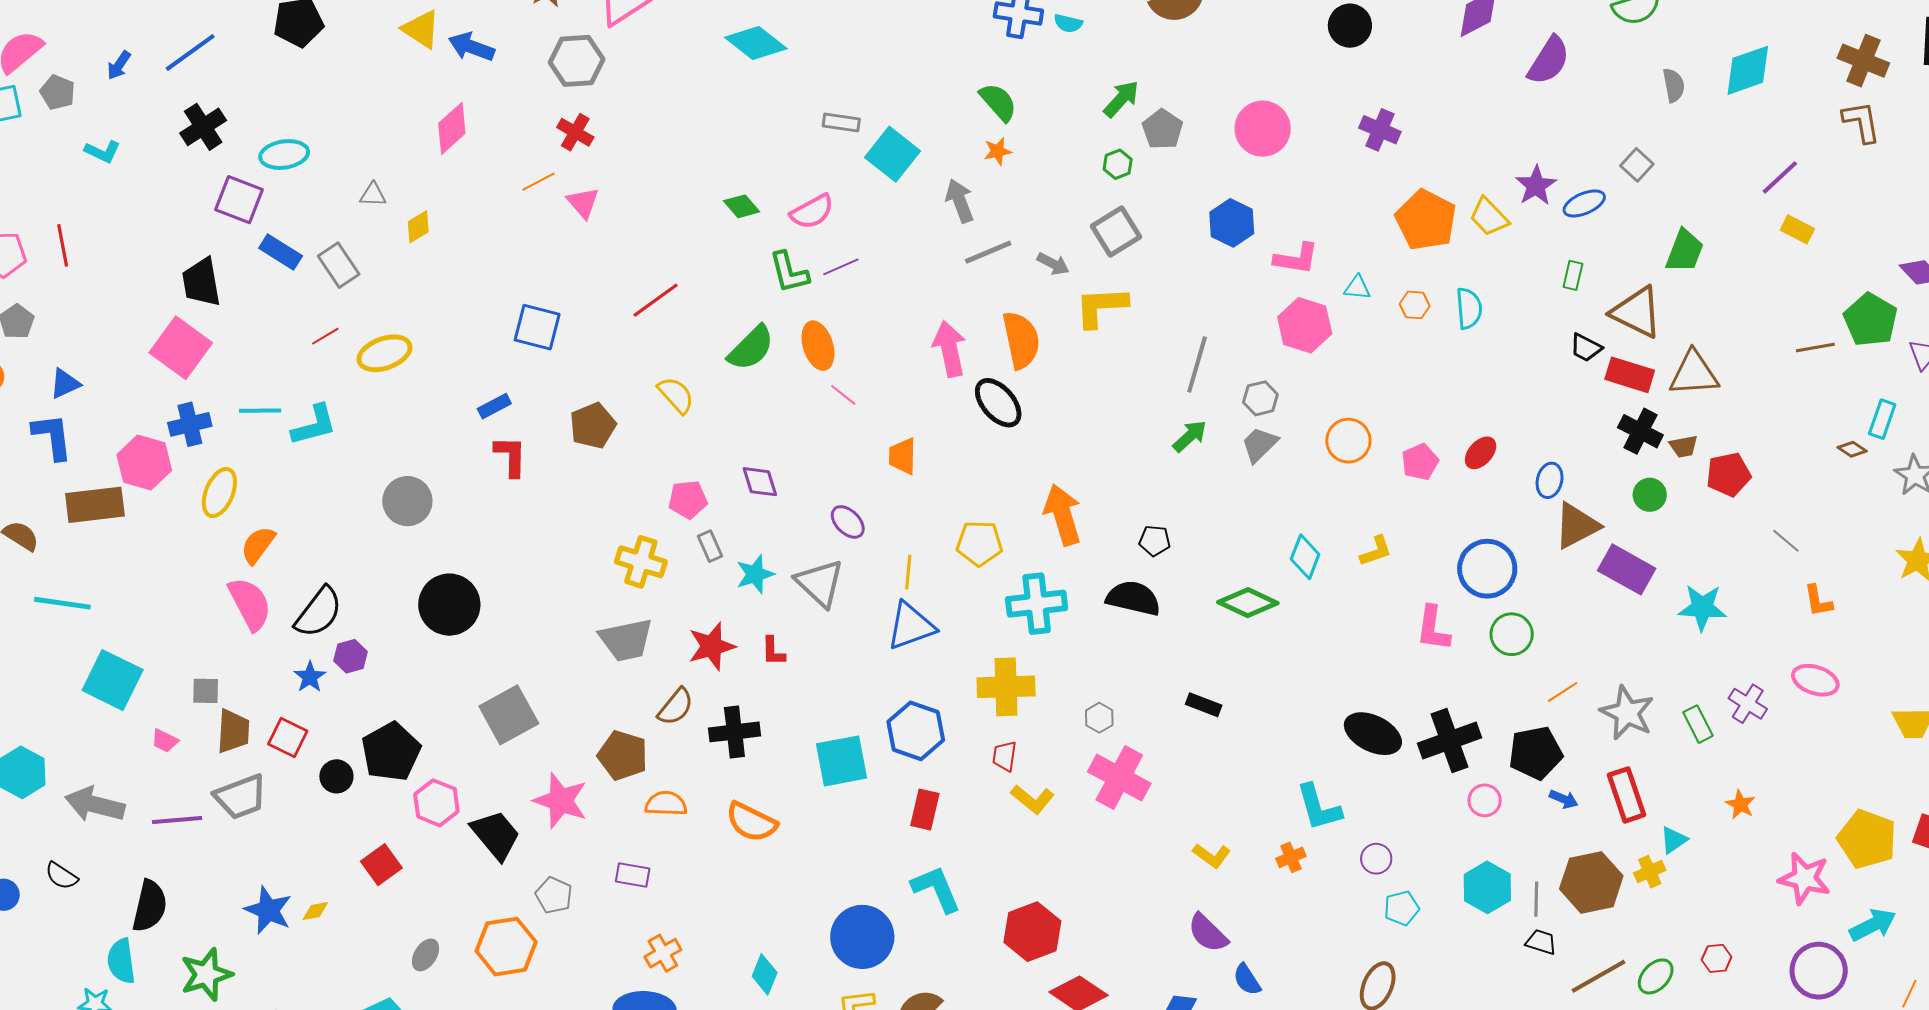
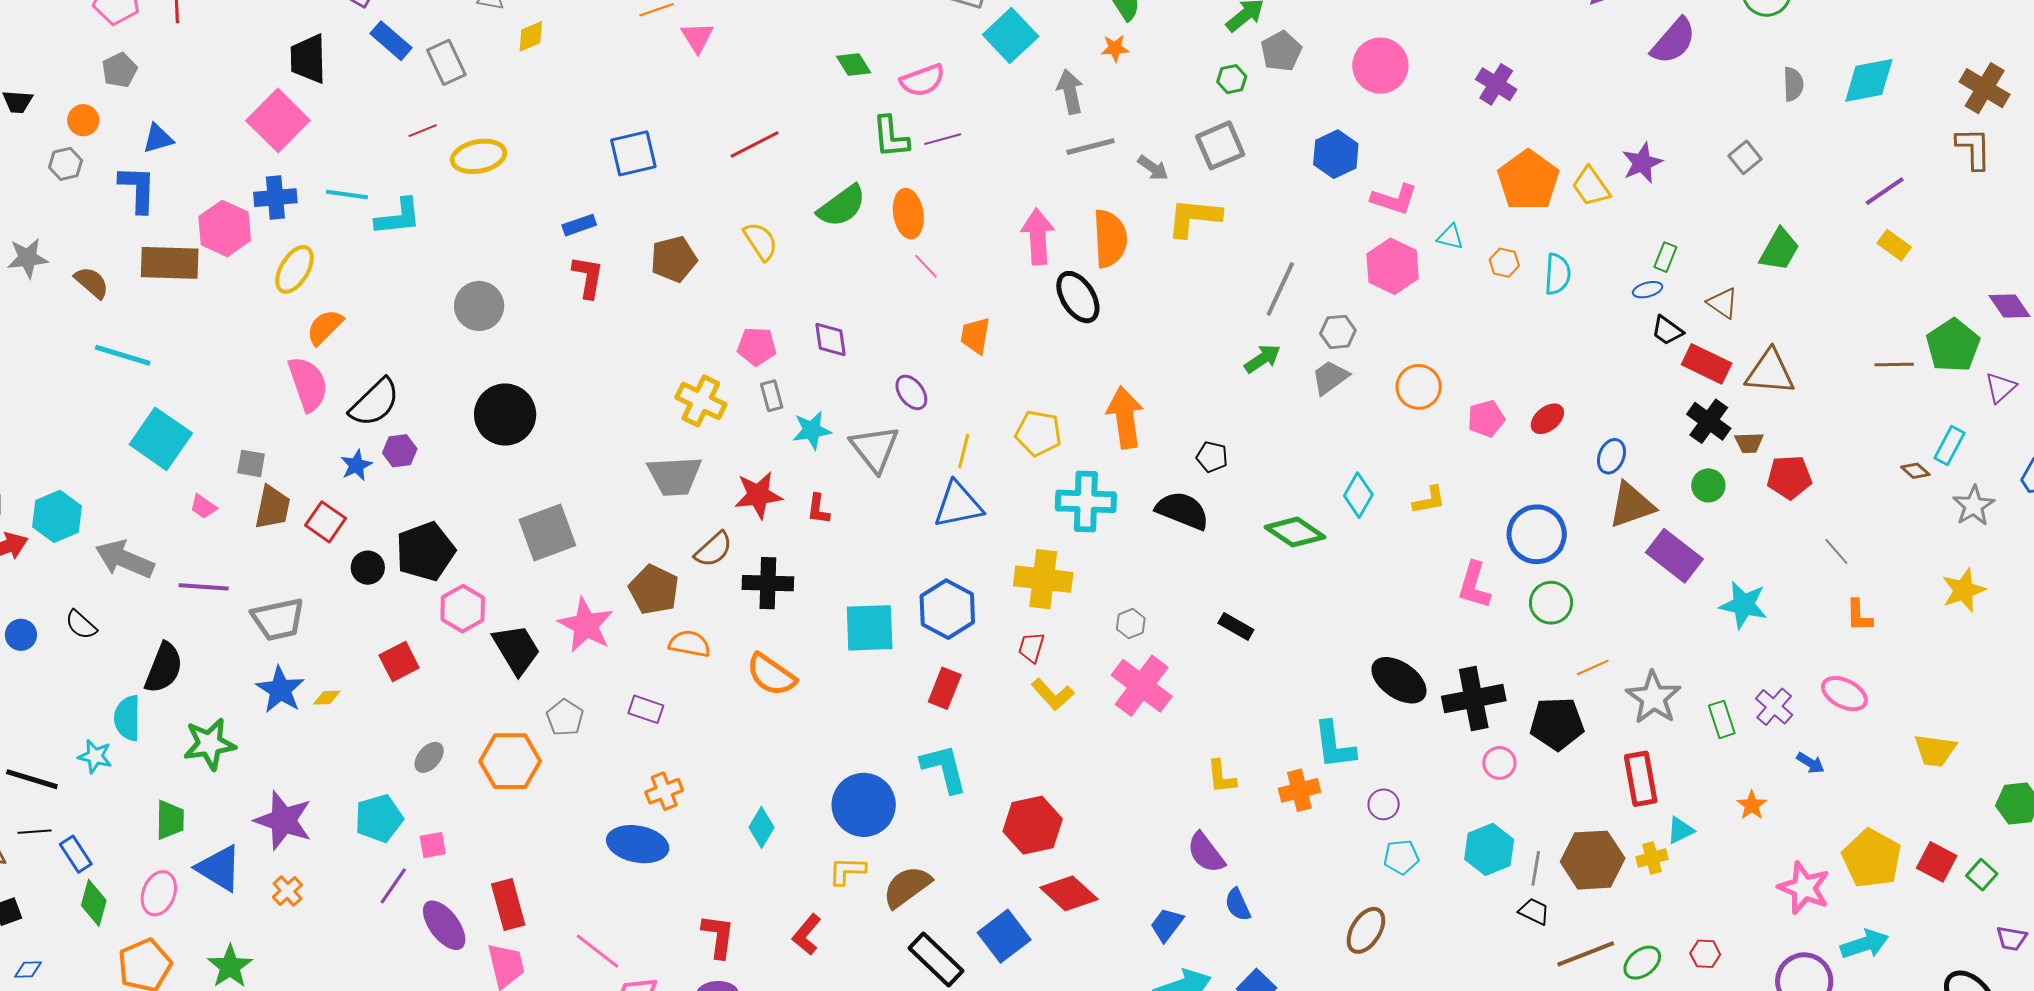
blue ellipse: (1584, 203) -> (1648, 290), moved, size x0.7
brown triangle: (1637, 312) -> (1723, 303), size x0.6
blue square: (537, 327) -> (633, 153), turned -36
gray trapezoid: (241, 797) -> (278, 619), moved
blue arrow: (1564, 799) -> (1811, 763), moved
yellow L-shape: (1212, 856) -> (1221, 777), turned 39
orange cross: (1291, 857) -> (1299, 790), size x1.4

